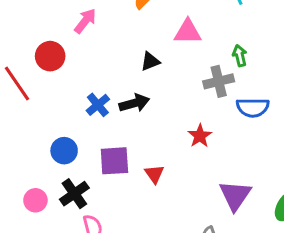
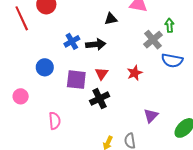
gray cross: (219, 81) -> (153, 40), turned -36
red triangle: (154, 174) -> (102, 74), moved
black cross: (74, 194) -> (100, 99), moved
purple triangle: (235, 195) -> (151, 116), size x0.7

